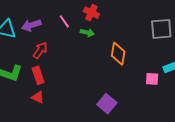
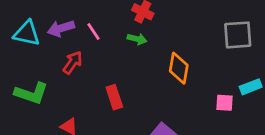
pink line: (64, 21) -> (93, 32), moved
red rectangle: (38, 75) -> (114, 97), moved

